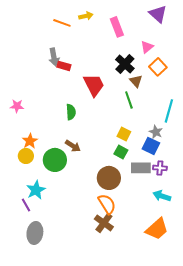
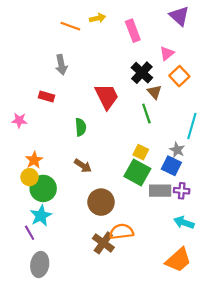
red rectangle: (64, 66) -> (47, 96), moved
green square: (121, 152) -> (137, 173), size x1.6
green circle: (55, 160) -> (43, 188), moved
brown circle: (109, 178) -> (101, 202), moved
orange semicircle: (107, 204) -> (121, 232), turned -65
brown cross: (104, 223) -> (103, 243), moved

